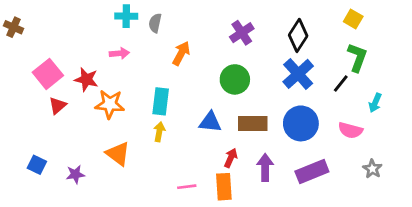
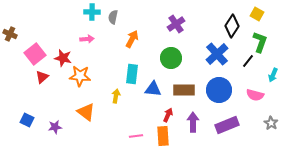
brown cross: (13, 27) -> (10, 34), moved
black diamond: (298, 35) -> (232, 26), moved
cyan rectangle: (161, 101) -> (132, 74), moved

